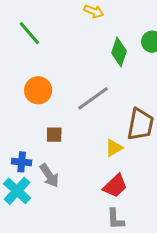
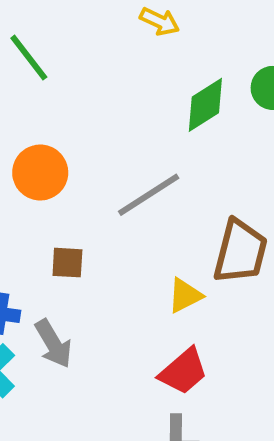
green diamond: (119, 52) -> (205, 105), turned 36

